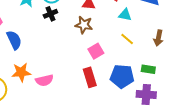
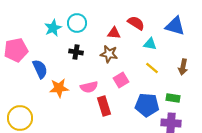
black cross: (50, 14) -> (76, 52), moved, turned 32
orange star: (21, 72) -> (59, 88), moved
red rectangle: (90, 77) -> (104, 106), moved
pink semicircle: (44, 80) -> (89, 87), moved

